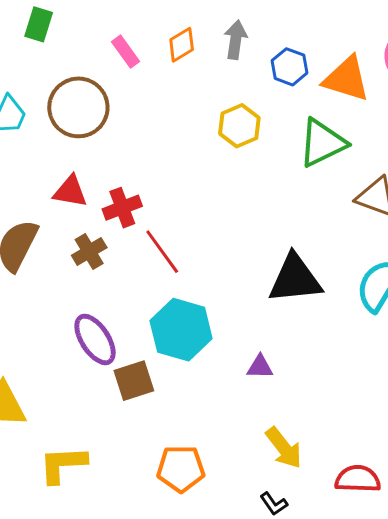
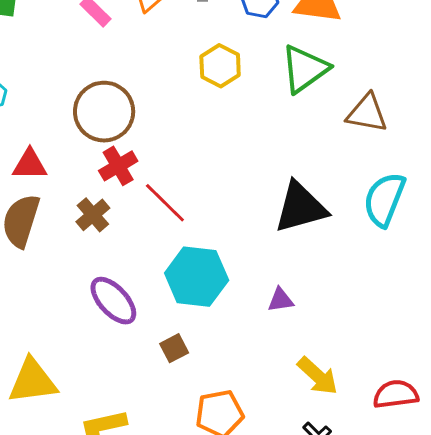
brown circle: (78, 107) -> (104, 112), moved
red triangle: (70, 191) -> (30, 165), moved
brown square: (134, 381) -> (174, 348), moved, size x0.7

